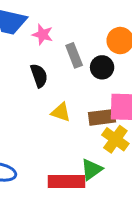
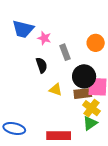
black circle: (102, 67) -> (84, 76), moved, size x1.5
green triangle: (91, 169) -> (90, 123), moved

